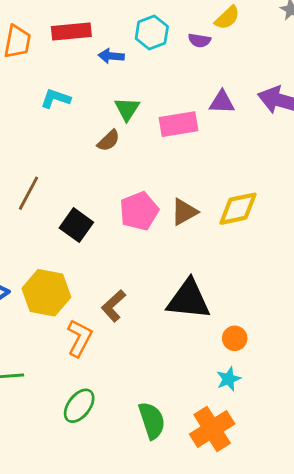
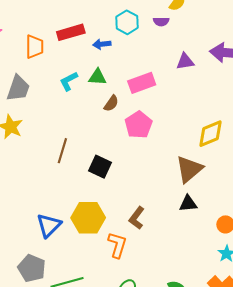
cyan L-shape: (56, 98) -> (69, 81), turned -35
green triangle: (127, 109) -> (97, 77), moved, turned -48
pink rectangle: (178, 124) -> (142, 83), moved
pink pentagon: (139, 211) -> (139, 125), moved
brown triangle: (184, 212) -> (189, 169), moved, size x1.4
black triangle: (189, 299) -> (188, 204), size x0.6

